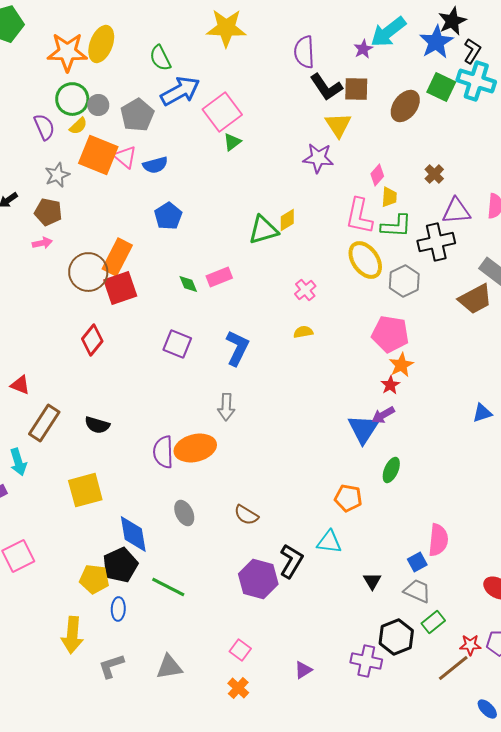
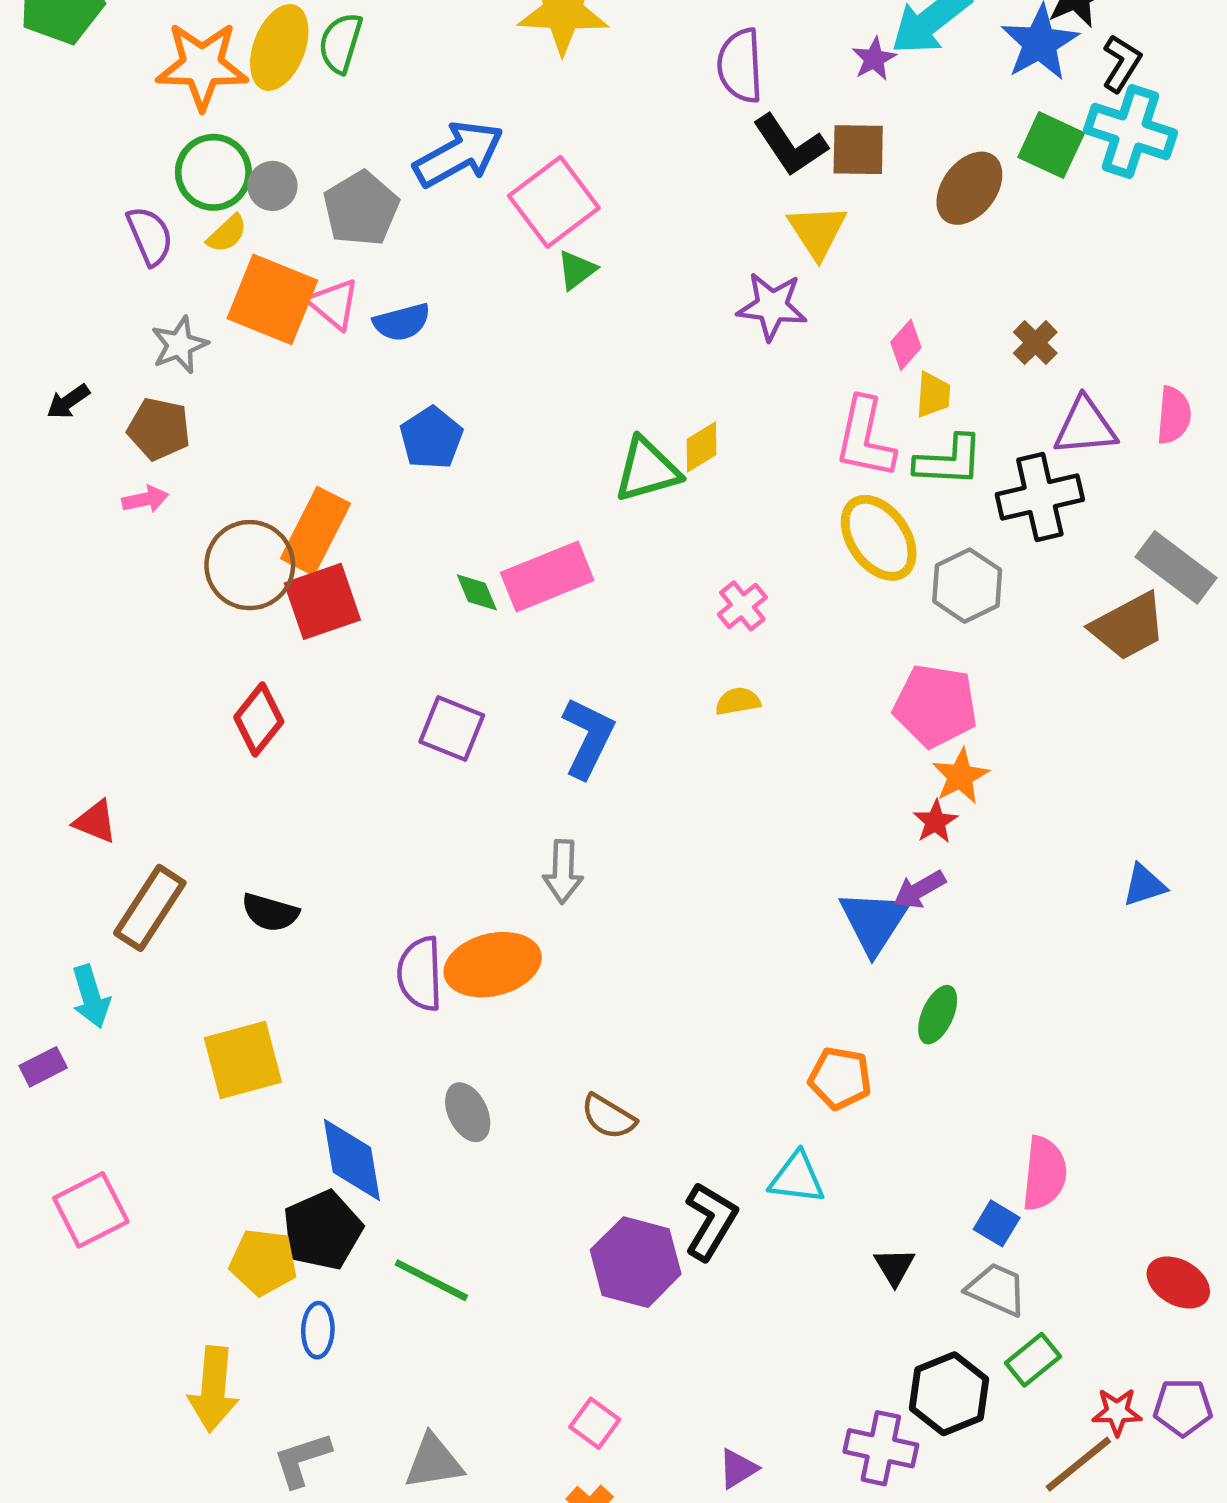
green semicircle: (160, 58) -> (341, 43), moved, turned 44
pink rectangle: (219, 277) -> (547, 576), size x1.5
blue square: (417, 562) -> (997, 1223), turned -30

